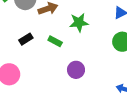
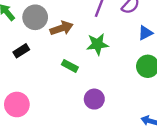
black rectangle: (26, 39) -> (21, 51), moved

